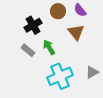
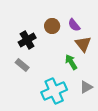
brown triangle: (76, 32) -> (83, 44), moved
green arrow: (49, 47) -> (71, 62), moved

